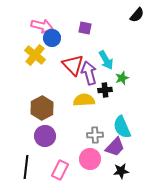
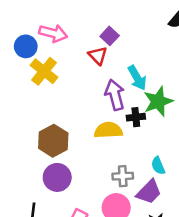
purple square: (85, 28) -> (110, 36), turned 32
blue circle: (52, 38) -> (26, 46), moved
red triangle: (73, 65) -> (98, 56), moved, size x0.7
green star: (122, 78) -> (158, 101), size x1.6
cyan semicircle: (122, 127) -> (158, 166), size x0.6

